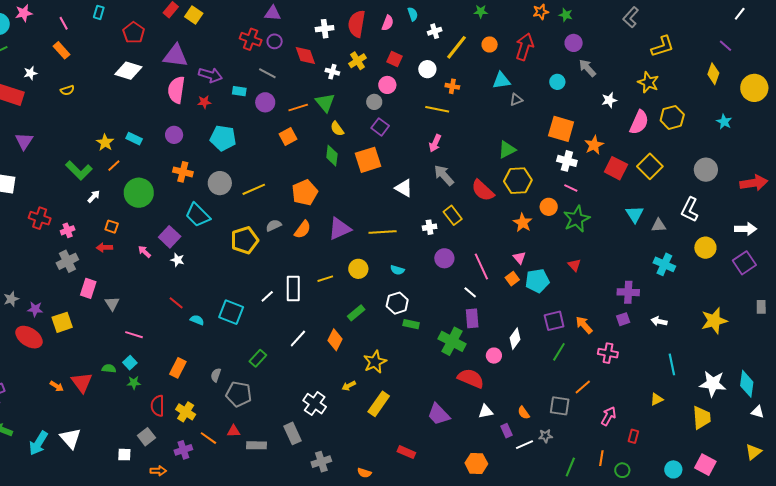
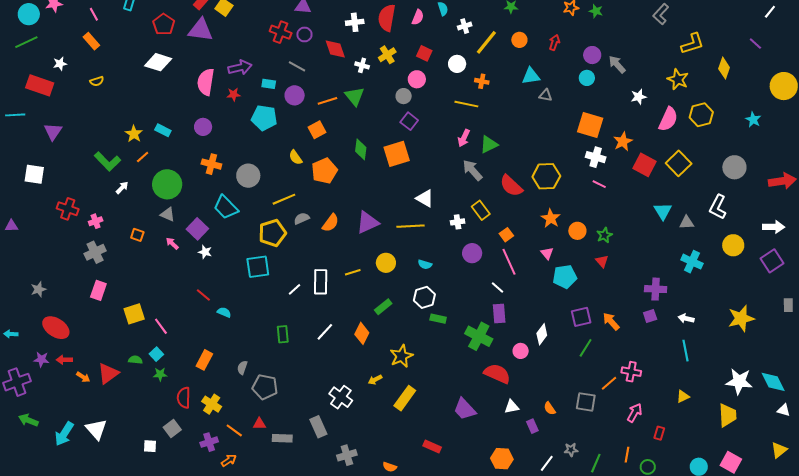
purple circle: (574, 43) -> (592, 55), moved
red arrow: (525, 47) -> (554, 42), size x0.6
purple triangle: (175, 56) -> (201, 30), moved
yellow diamond: (713, 74) -> (724, 68), moved
purple arrow: (210, 75) -> (240, 67), turned -30
gray triangle: (516, 100) -> (546, 95), turned 32
yellow semicircle: (337, 129) -> (296, 157), moved
cyan pentagon: (223, 138) -> (264, 118), moved
green triangle: (507, 150) -> (489, 144), moved
white triangle: (404, 188) -> (425, 198), moved
yellow line: (254, 189) -> (284, 199), moved
orange pentagon: (305, 193) -> (324, 171), moved
orange circle: (549, 207) -> (577, 231), moved
green star: (577, 219) -> (604, 235), moved, size x0.6
orange square: (112, 227) -> (137, 235), moved
red arrow: (104, 247) -> (64, 360), moved
orange square: (512, 279) -> (506, 235), moved
pink rectangle: (88, 288) -> (98, 290), moved
gray triangle: (112, 304) -> (168, 214), moved, turned -35
purple star: (35, 309) -> (41, 359), moved
cyan square: (231, 312) -> (258, 267), moved, turned -30
yellow square: (62, 322) -> (134, 314), moved
pink line: (134, 335) -> (161, 326), turned 36
pink cross: (608, 353) -> (631, 372), moved
green rectangle: (258, 358) -> (283, 334), moved, turned -48
cyan line: (672, 364) -> (686, 351), moved
red triangle: (82, 382) -> (108, 373), turned 30
cyan diamond: (747, 384) -> (773, 382), turned -36
gray star: (545, 436) -> (571, 450), moved
white line: (524, 445) -> (547, 463), moved, turned -30
orange arrow: (158, 471) -> (229, 460), moved, turned -35

